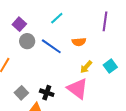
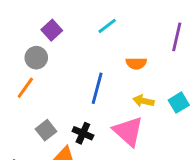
gray circle: (27, 41) -> (36, 58), moved
blue line: (51, 46) -> (97, 88), moved, turned 65
yellow arrow: (86, 67) -> (143, 101), turned 56

